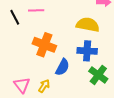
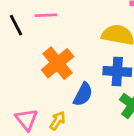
orange cross: (44, 45) -> (58, 63), turned 30

